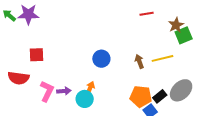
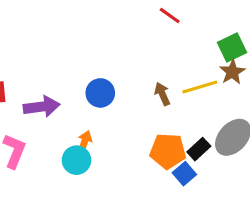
red line: (147, 14) -> (170, 15), turned 48
brown star: (176, 25) -> (232, 72), moved
purple arrow: (64, 91) -> (42, 107), moved, size x1.5

